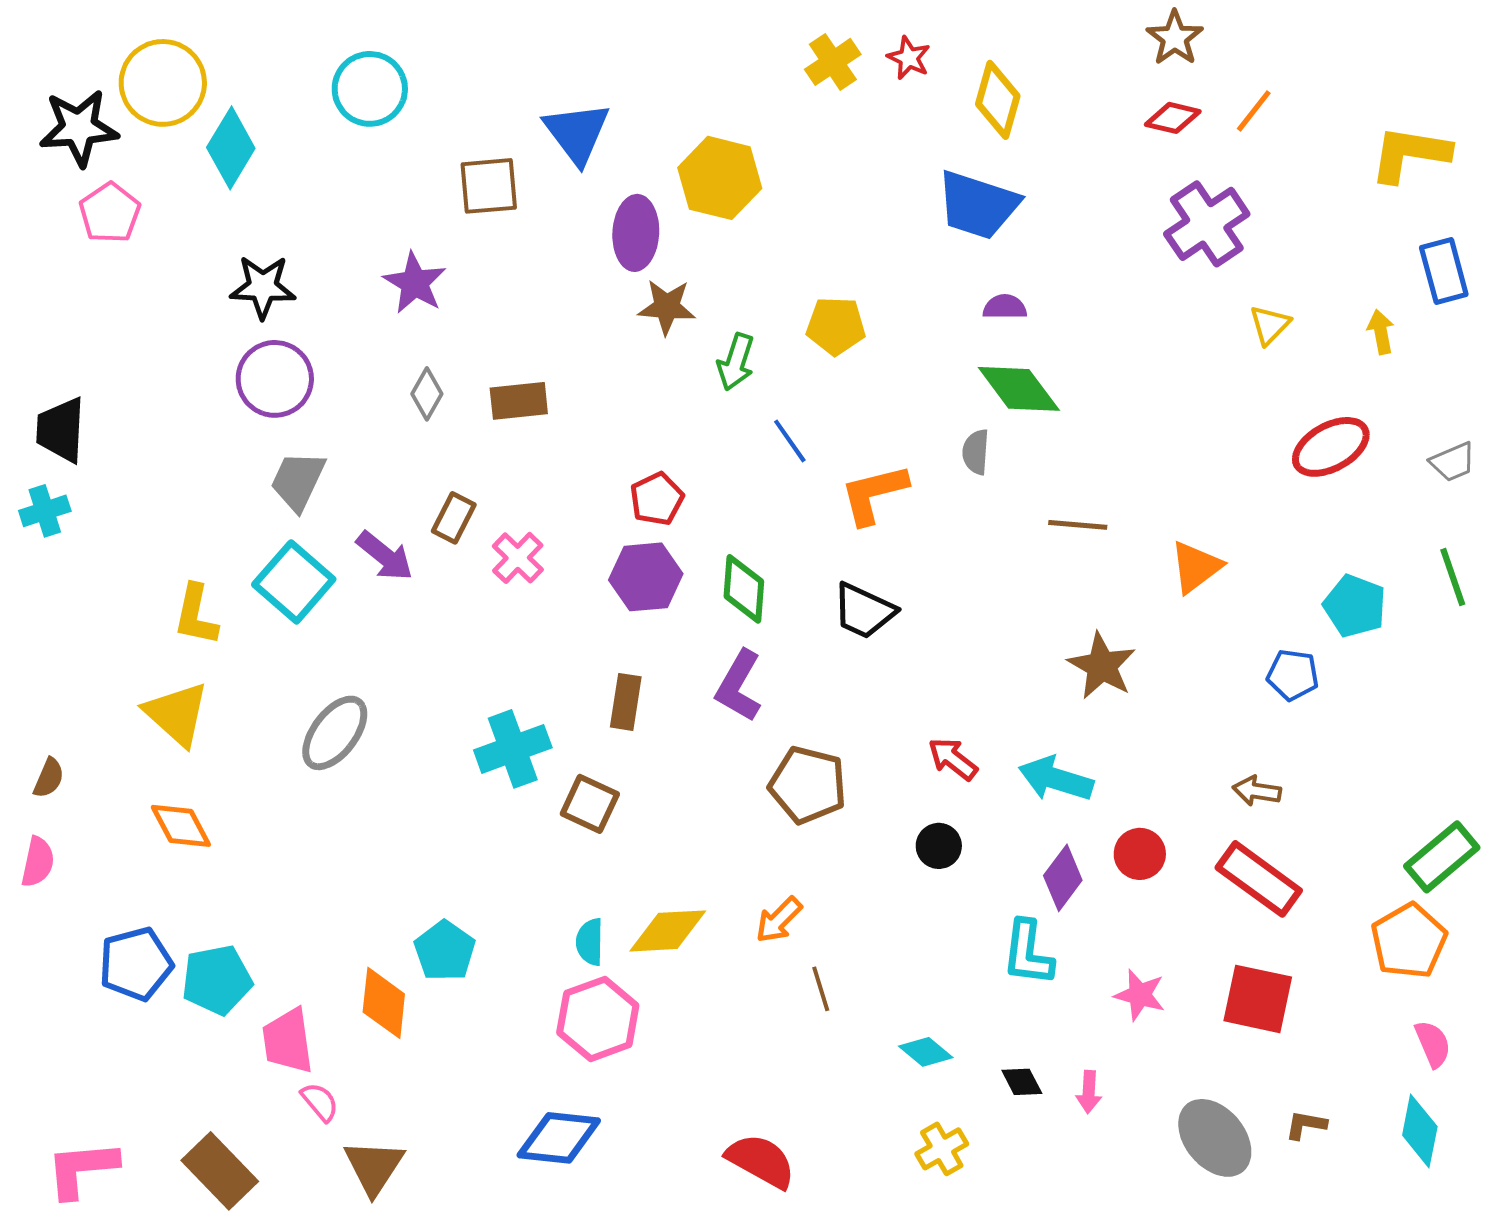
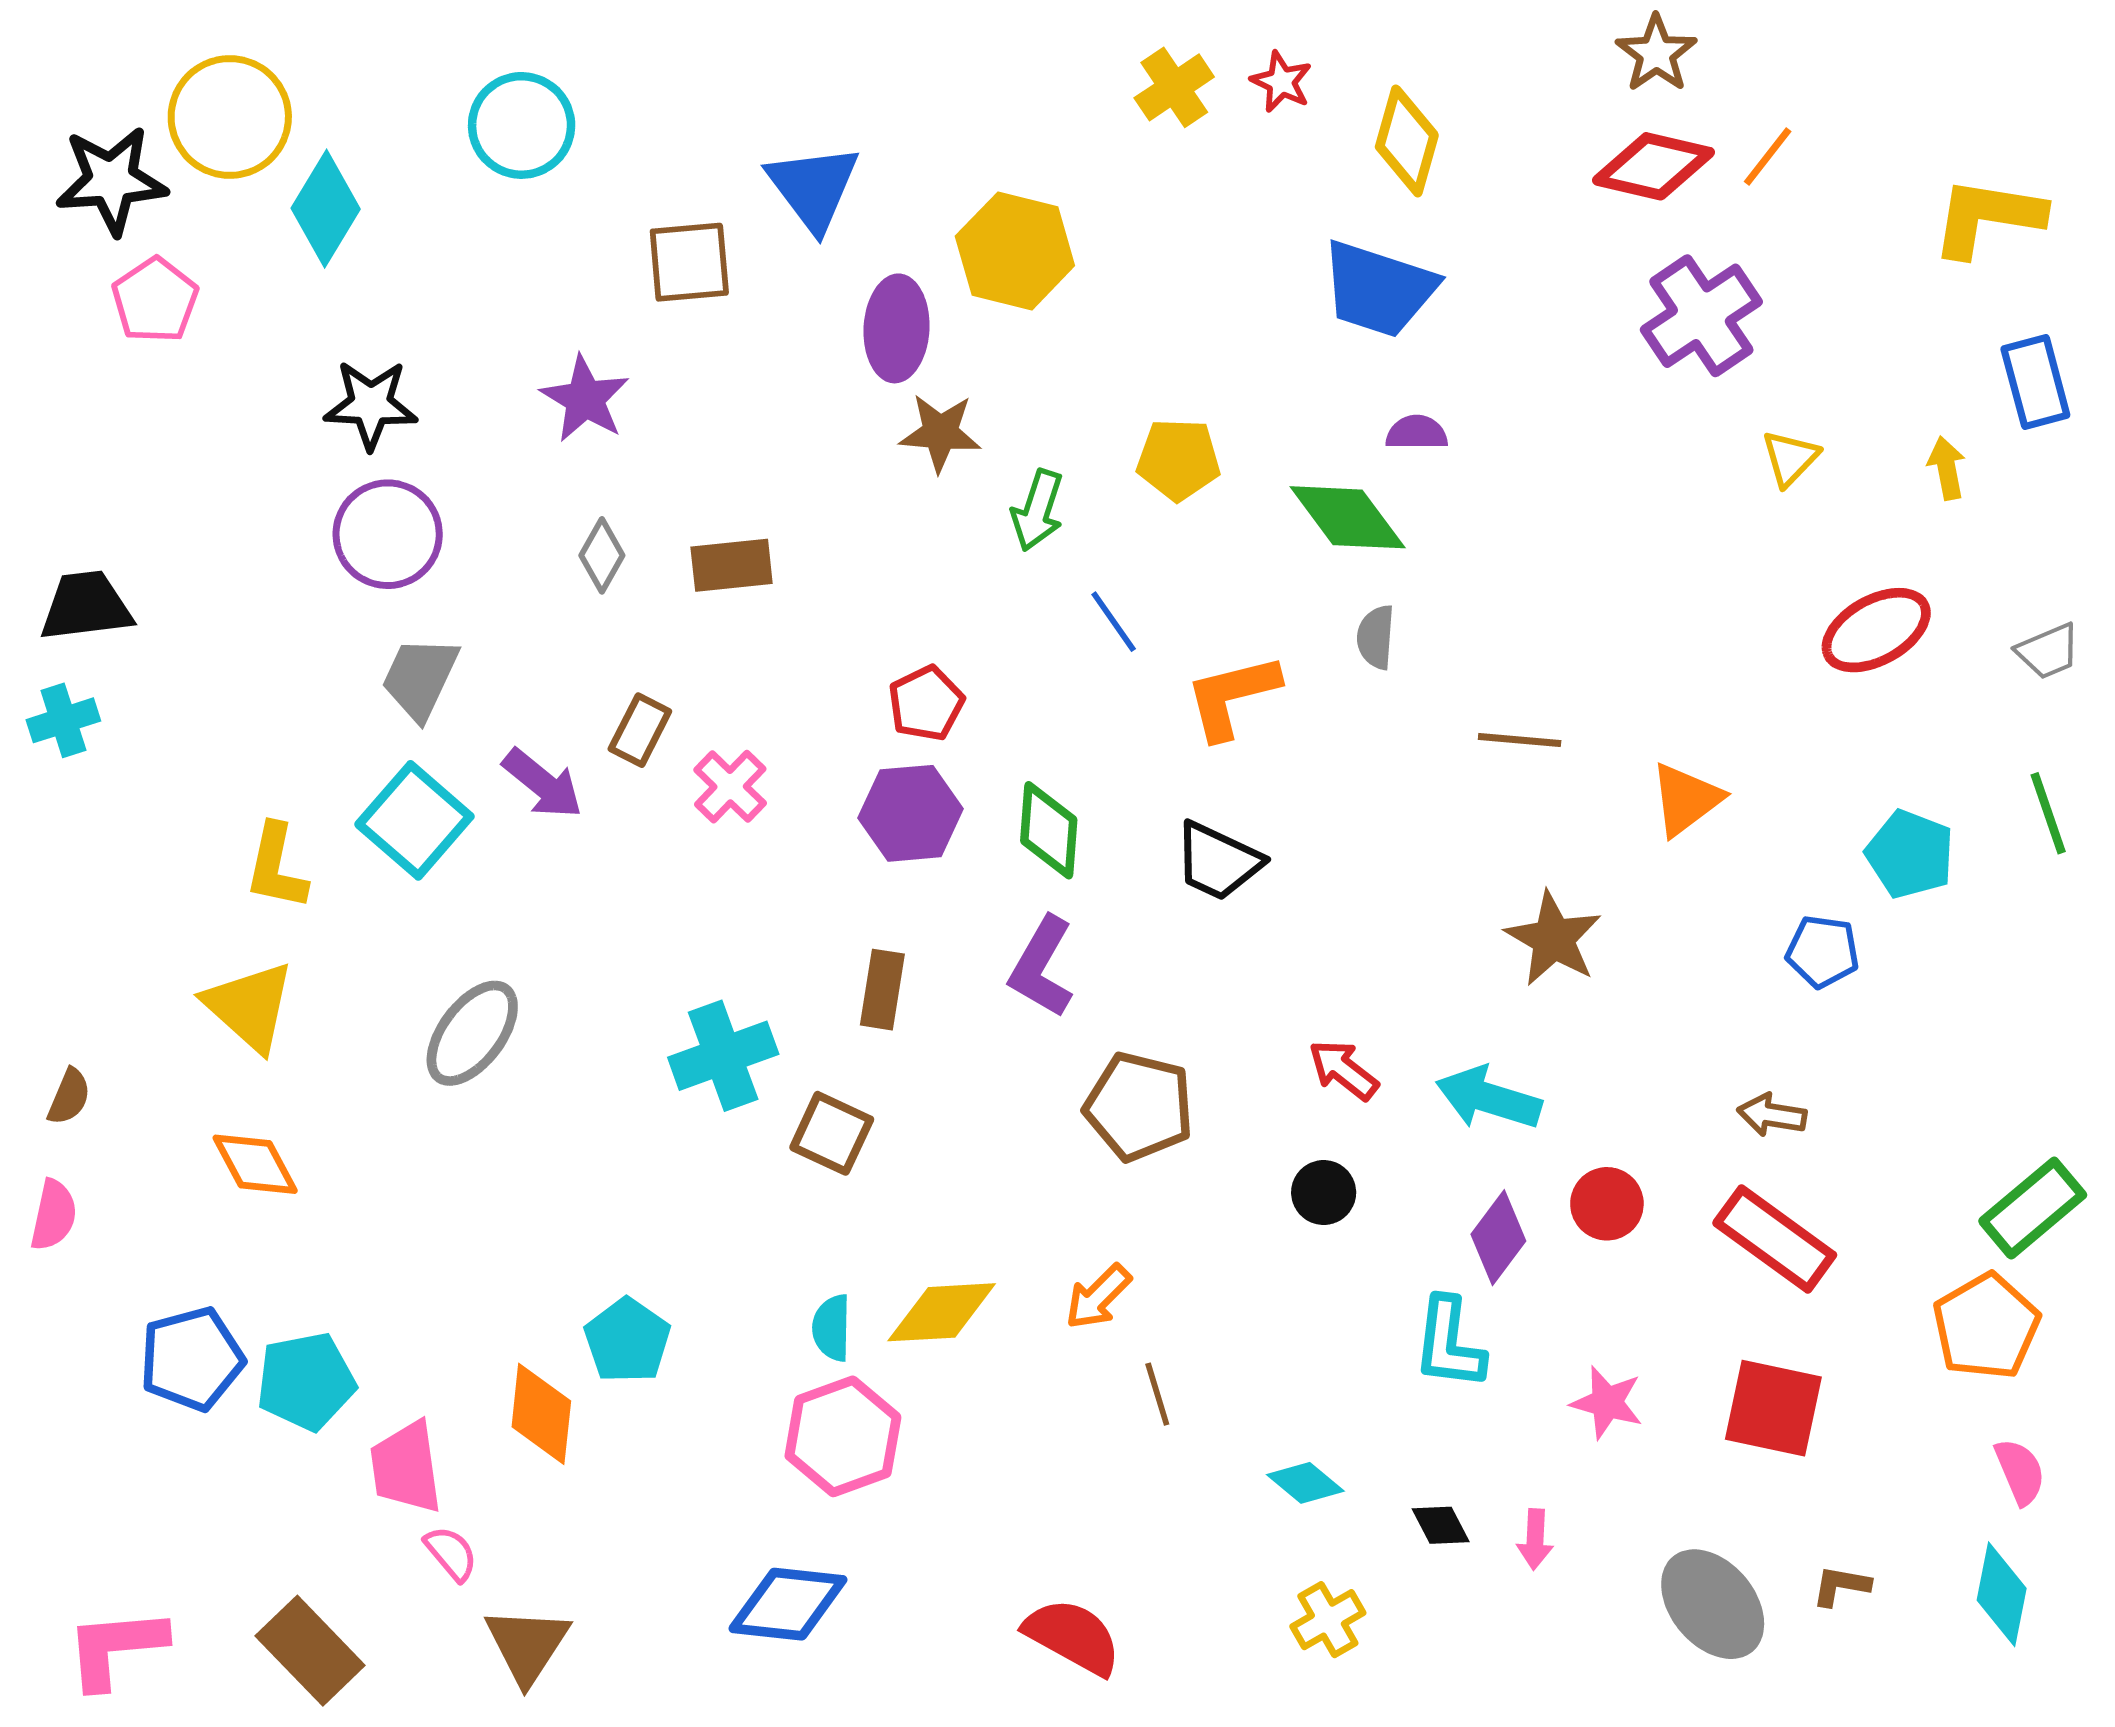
red diamond: (1173, 118) -> (1653, 166), size x1.5
green diamond: (1019, 389) -> (1348, 517), moved
black trapezoid: (61, 430) -> (86, 606), turned 80

